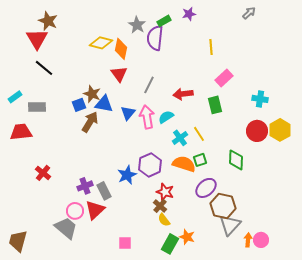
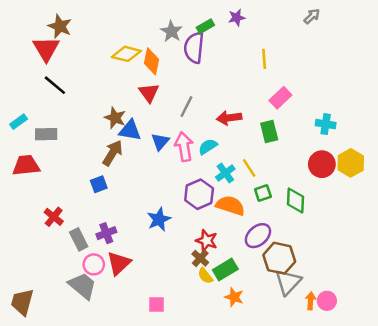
blue square: (79, 105) -> (99, 184), moved
green square: (200, 160) -> (263, 193), moved
purple hexagon: (150, 165) -> (199, 194), moved
gray rectangle: (104, 191) -> (79, 239), moved
green rectangle: (170, 244) -> (225, 269), moved, turned 30

